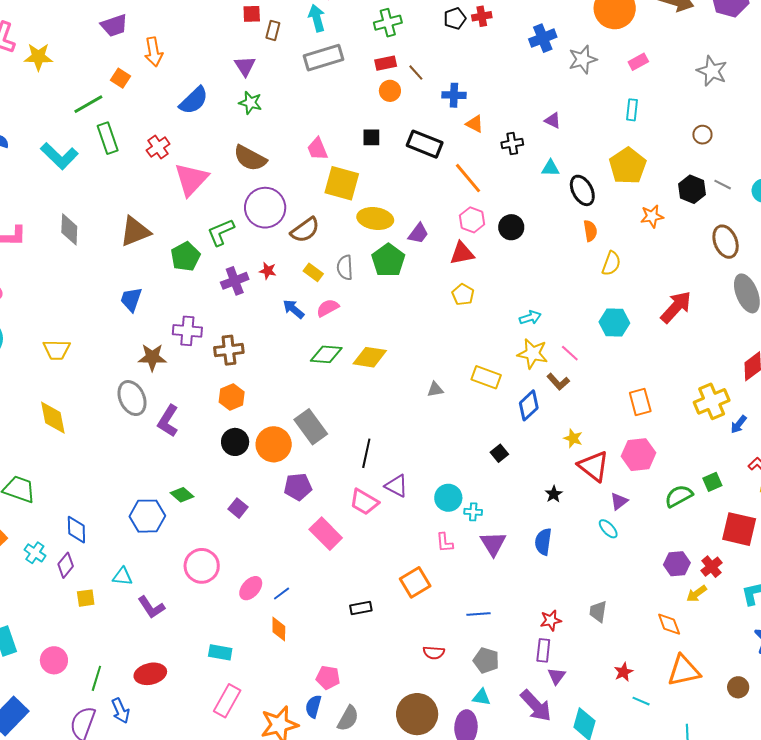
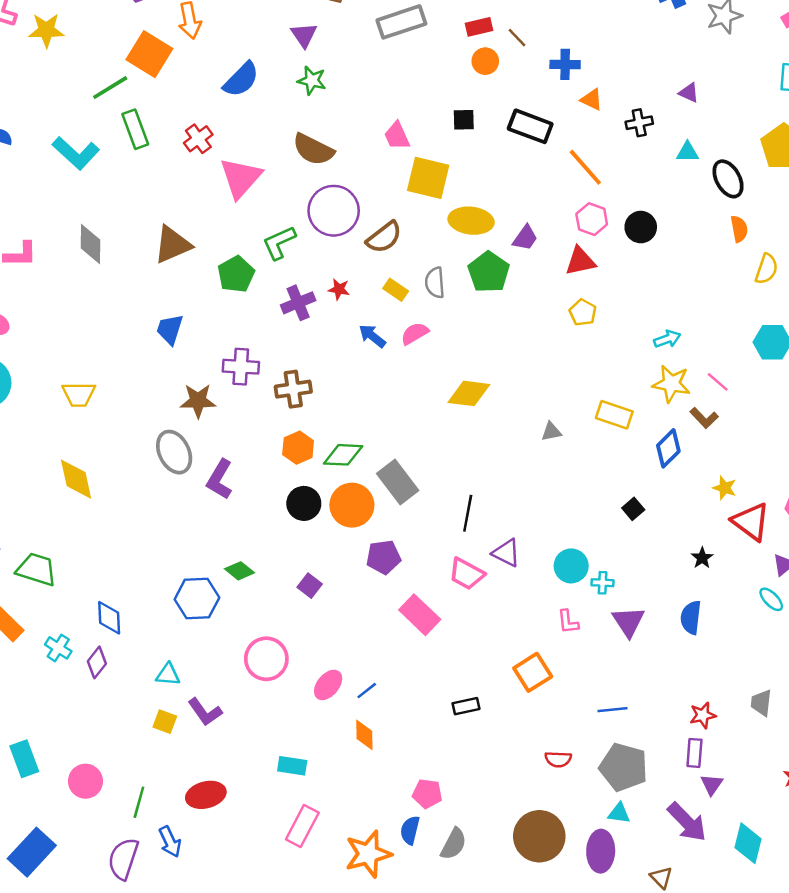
orange square: (120, 78) -> (149, 54), size x1.8
green diamond: (326, 354) -> (343, 455), moved
yellow square: (86, 598) -> (165, 722), moved, turned 30
gray pentagon: (486, 660) -> (624, 767), size x1.5

